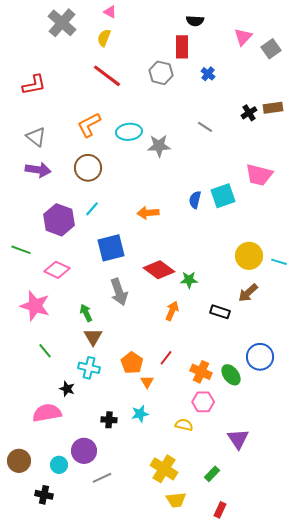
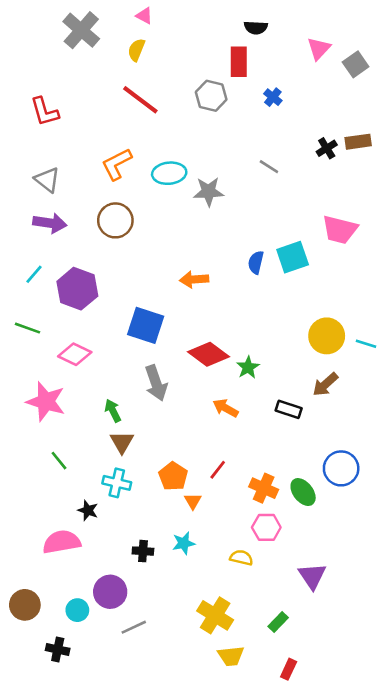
red L-shape: (34, 85) -> (45, 112), turned 85
cyan line: (92, 209) -> (34, 274), moved
blue square: (111, 248) -> (146, 325), turned 32
green star: (189, 280) -> (248, 367), turned -30
orange arrow: (172, 311) -> (226, 408), turned -84

